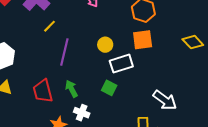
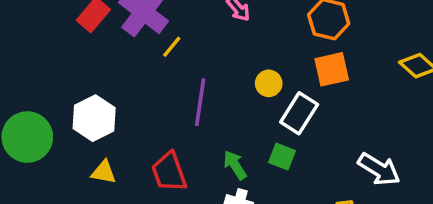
yellow line: (49, 26) -> (172, 47), moved
white rectangle: (121, 64) -> (299, 113), turned -35
green arrow: (71, 89) -> (235, 165), moved

